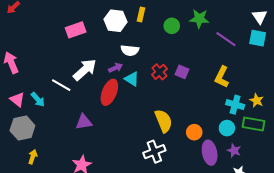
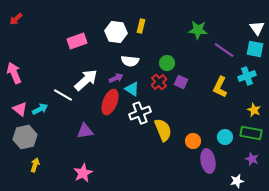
green circle: (172, 26) -> (167, 63), moved
cyan arrow: (38, 99) -> (40, 109), turned -77
cyan cross: (235, 105) -> (247, 76), moved, turned -36
purple star: (234, 151) -> (252, 159), moved
white cross: (154, 152) -> (140, 113), moved

